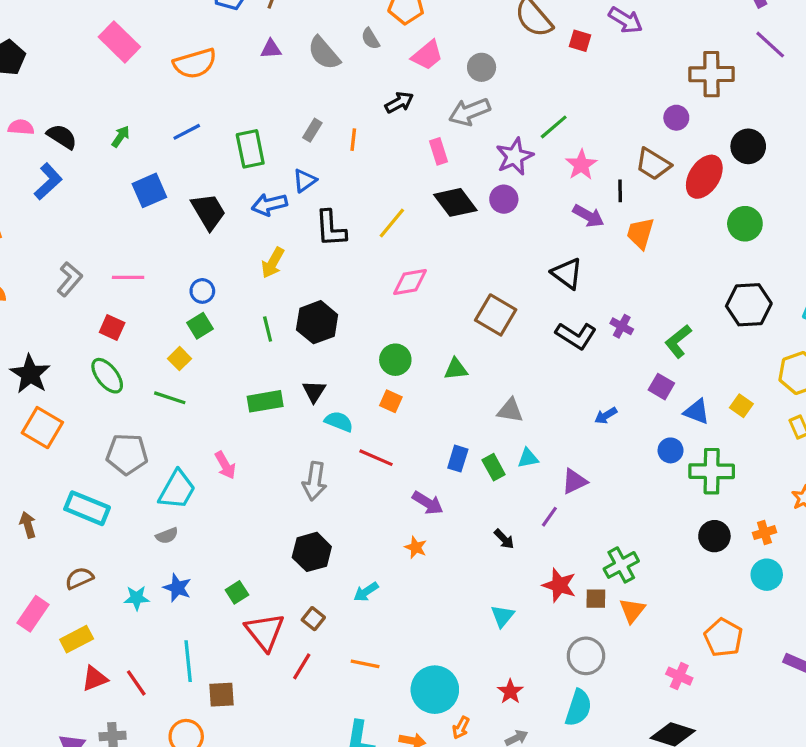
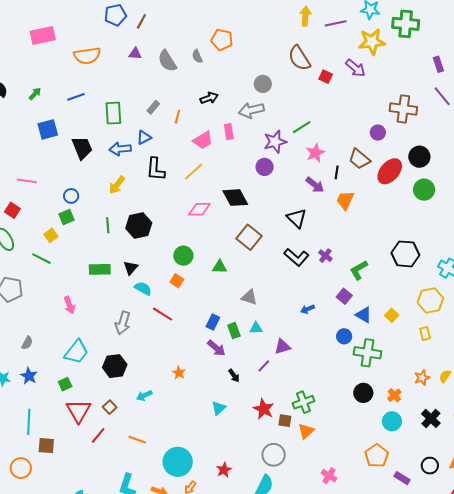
pink rectangle: (119, 42) -> (43, 36), turned -65
pink trapezoid: (427, 55) -> (203, 140), moved
black diamond: (455, 202) -> (235, 198), moved
green circle: (745, 224) -> (424, 190), moved
cyan trapezoid: (177, 490) -> (76, 352), moved
purple arrow: (428, 503) -> (216, 348), moved
orange cross: (764, 533) -> (394, 395), turned -32
gray semicircle: (167, 536) -> (27, 343), turned -48
cyan triangle: (502, 616) -> (219, 408), moved
orange pentagon: (723, 638) -> (377, 456), moved

